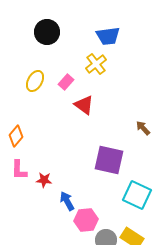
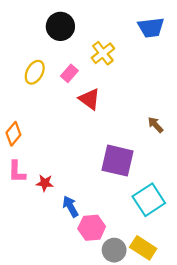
black circle: (47, 32) -> (60, 26), moved
blue trapezoid: (108, 36) -> (151, 27), moved
cyan square: (137, 195) -> (149, 200), turned 32

